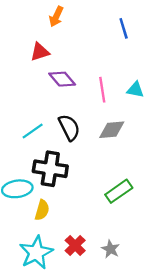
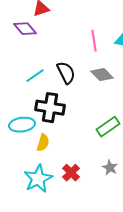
purple diamond: (62, 79) -> (25, 29), moved
gray diamond: (112, 130) -> (102, 75), turned 50
gray star: (111, 249) -> (110, 168), moved

